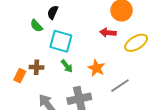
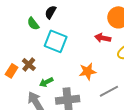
green arrow: (67, 66) -> (46, 82), moved, turned 96
brown cross: (36, 67) -> (29, 65), turned 32
orange star: (96, 68) -> (88, 71), turned 30

